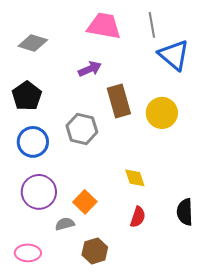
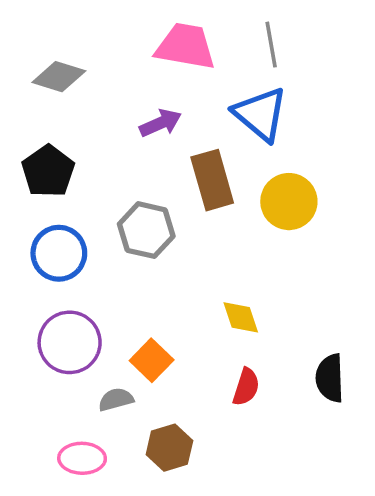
blue triangle: (174, 55) -> (260, 114), moved
pink ellipse: (28, 253) -> (82, 458), moved

